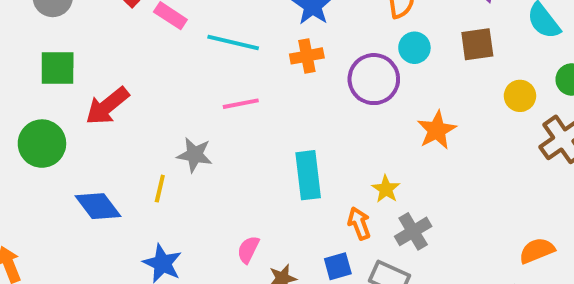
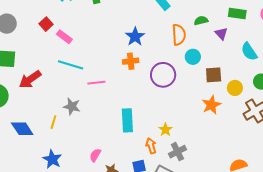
cyan line: (233, 42) -> (71, 65), moved
brown square: (477, 44) -> (214, 75), moved
cyan circle: (414, 48) -> (193, 57), moved
orange star: (437, 130) -> (211, 105), moved

